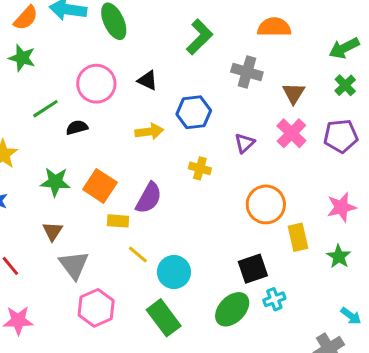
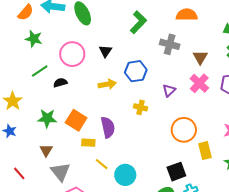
green star: (22, 58) -> (34, 39), moved
black triangle: (148, 80) -> (105, 51), turned 40
purple semicircle: (149, 198) -> (108, 127), turned -40

